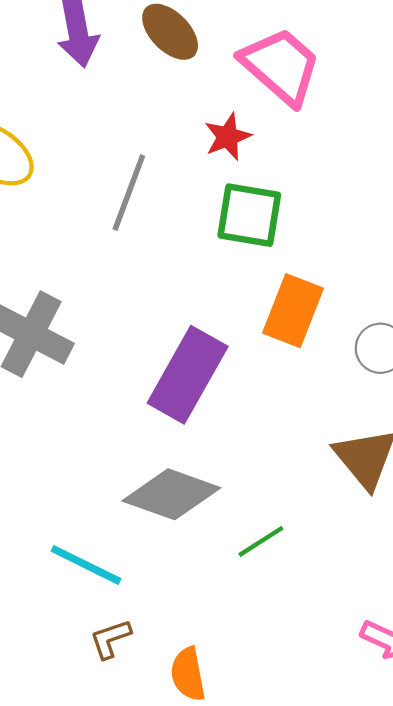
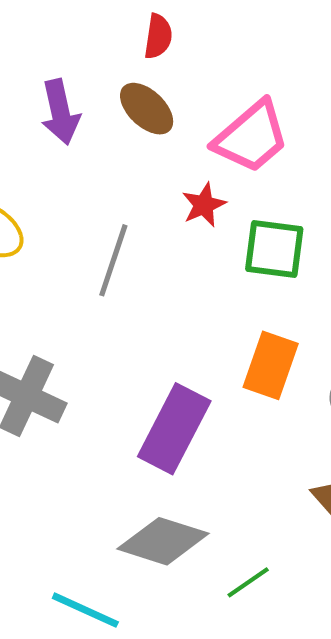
pink trapezoid: (281, 66) -> (251, 137), turned 100
green square: (249, 215) -> (274, 249), moved

